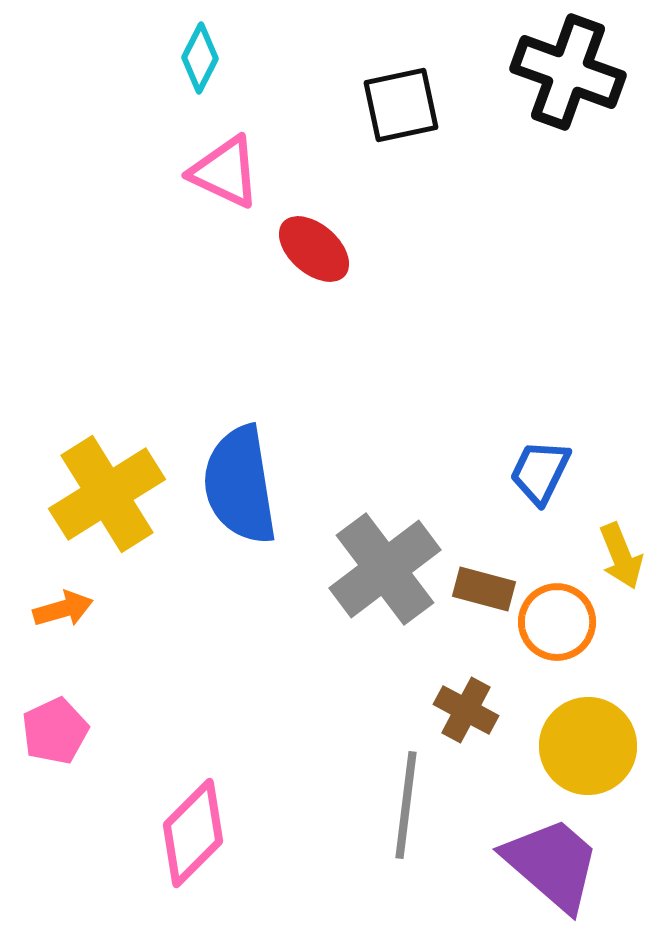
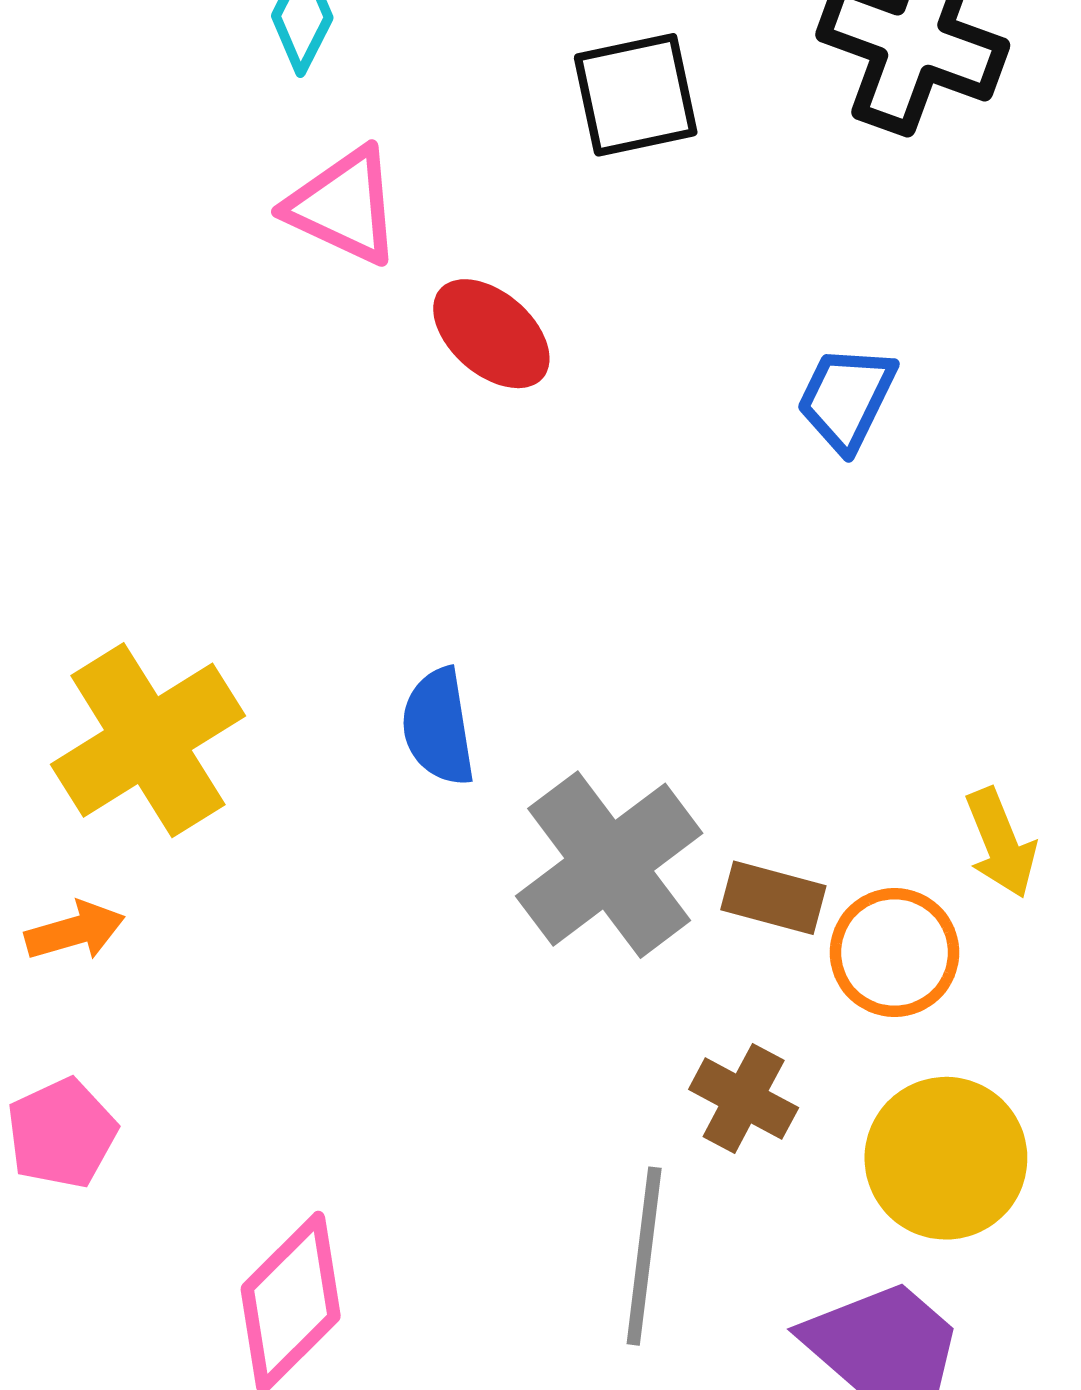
blue trapezoid: (540, 472) -> (846, 398), moved
blue semicircle: (240, 485) -> (438, 727), moved, size x0.6

